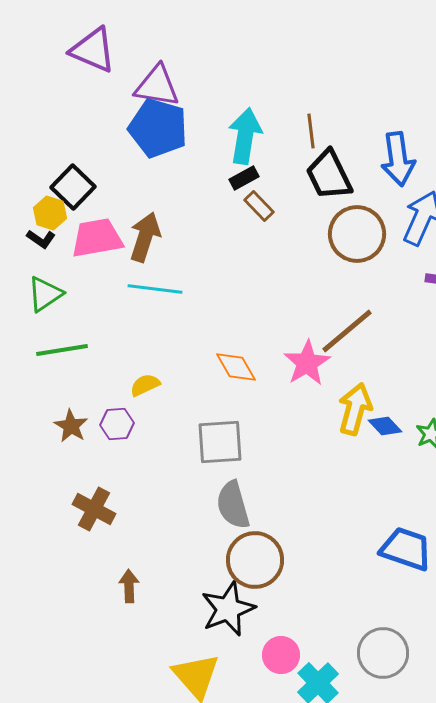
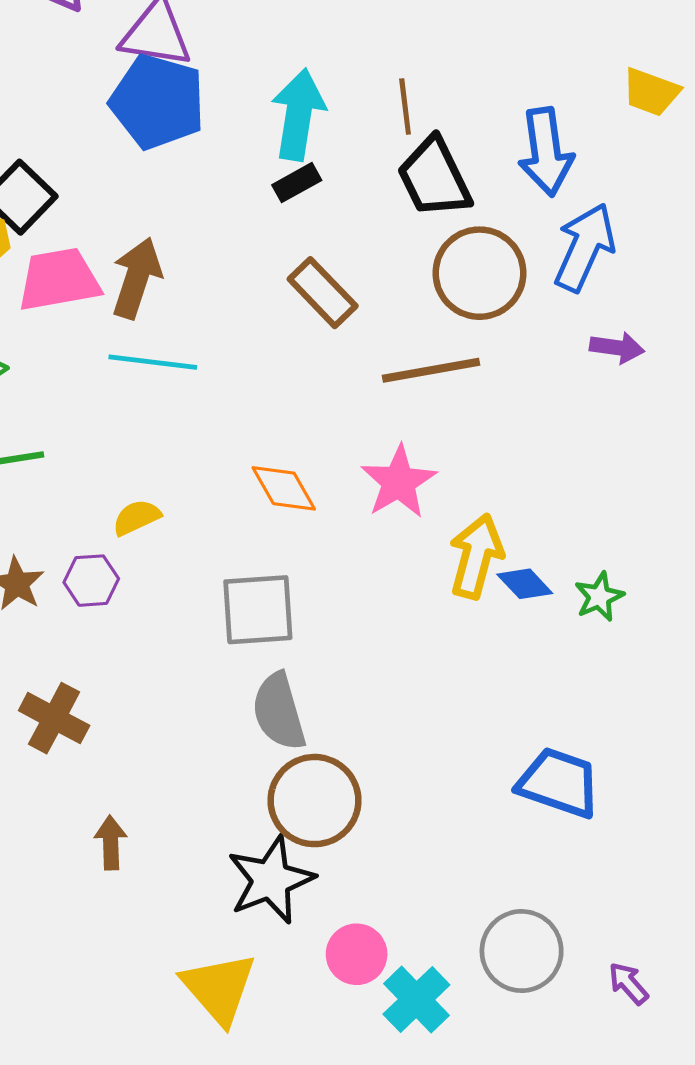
brown rectangle: (259, 206) -> (323, 293), moved, size x1.4
brown line: (347, 331) -> (431, 370), moved, turned 30

